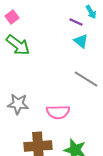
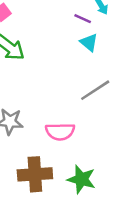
gray line: (86, 79) -> (95, 90), turned -65

